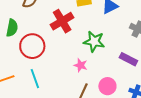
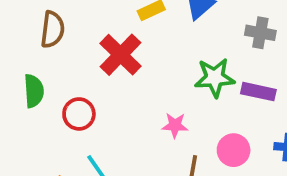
green star: (94, 42) -> (215, 78), moved
red circle: (32, 46) -> (79, 114), size x0.7

